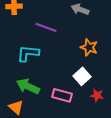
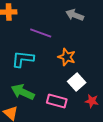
orange star: (89, 47) -> (67, 57), moved

